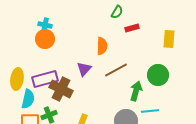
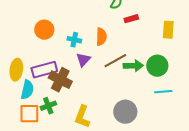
cyan cross: (45, 25) -> (74, 40), moved
green arrow: (136, 91) -> (133, 66), moved, turned 72
cyan line: (150, 111) -> (163, 92), moved

